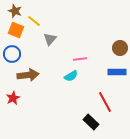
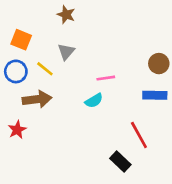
brown star: (15, 11) -> (66, 15), moved
yellow line: (34, 21) -> (45, 69), moved

